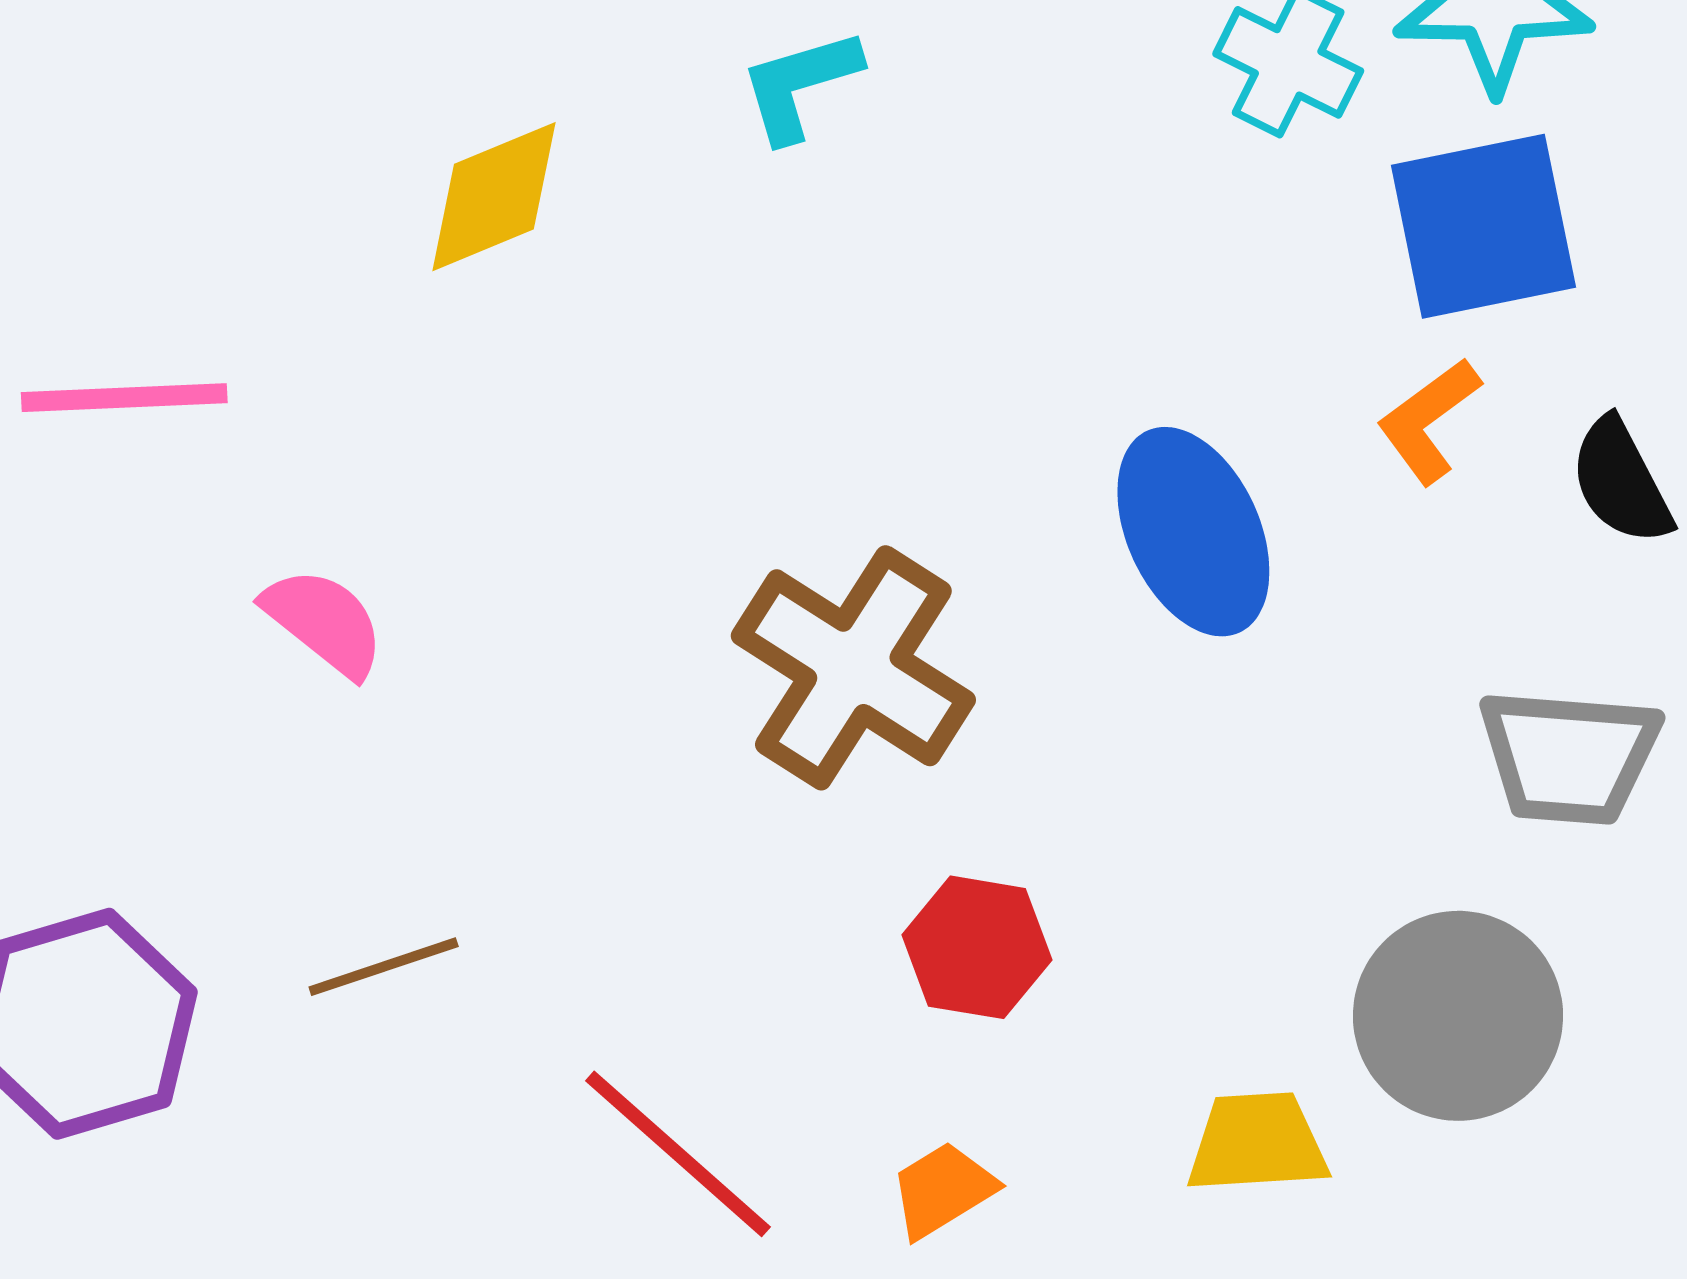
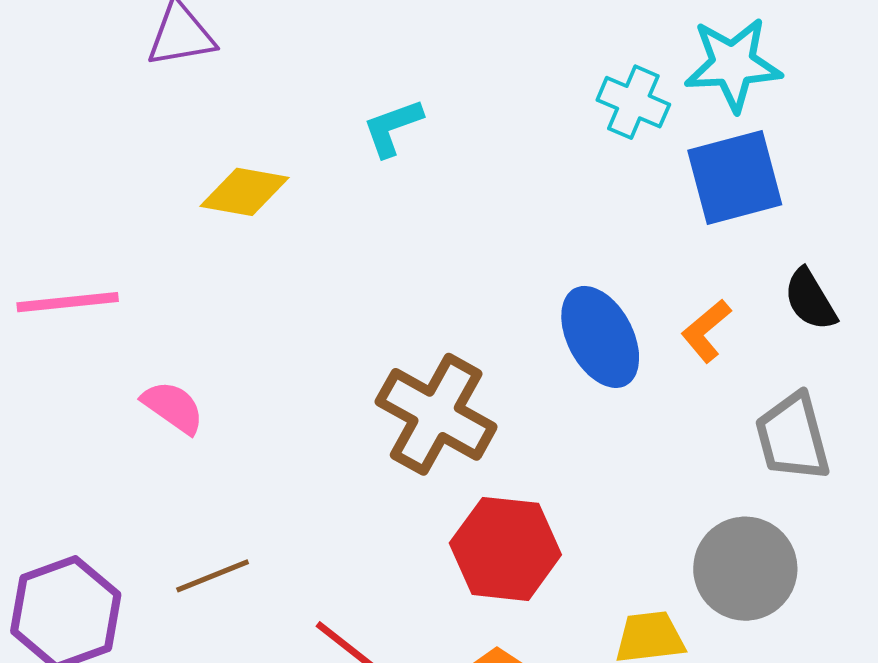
yellow diamond: (494, 197) -> (245, 192), turned 36
orange L-shape: (1429, 421) -> (706, 331), moved
gray trapezoid: (1569, 756) -> (792, 437), turned 74
red hexagon: (977, 947) -> (505, 549), size x1.5

